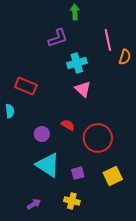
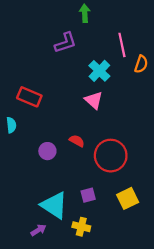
cyan cross: (77, 63) -> (99, 71), moved, turned -30
cyan triangle: (48, 165) -> (54, 205), moved

